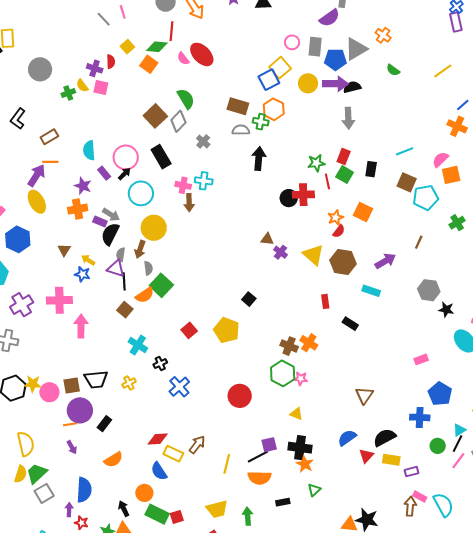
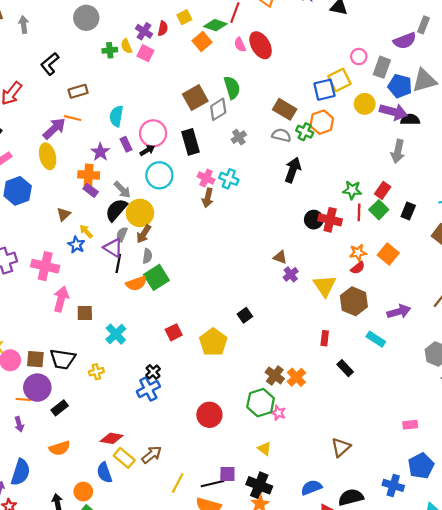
purple rectangle: (100, 222) -> (91, 190), moved
yellow circle: (154, 228) -> (140, 213), moved
brown square: (125, 310) -> (85, 313), moved, turned 35
black cross: (160, 364) -> (153, 372), moved, turned -32

